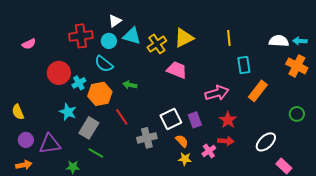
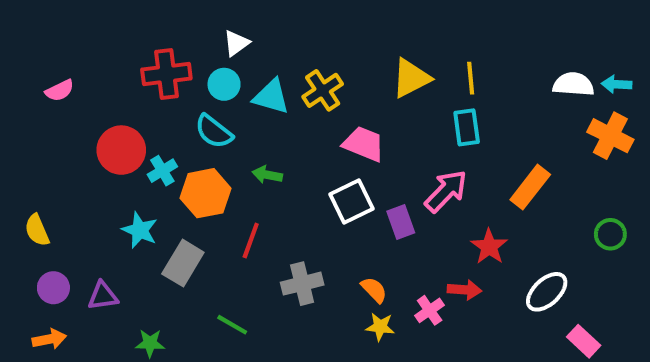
cyan triangle: (132, 36) -> (271, 97), moved
yellow triangle: (184, 38) -> (411, 78), moved
cyan rectangle: (244, 65) -> (467, 127), moved
pink arrow: (217, 93) -> (446, 191), turned -30
red line: (122, 117) -> (251, 240), turned 54
white square: (171, 119) -> (351, 201), moved
purple rectangle: (195, 120) -> (401, 222), moved
red star: (228, 120) -> (489, 247), moved
purple triangle: (50, 144) -> (103, 296), size x0.7
green line: (96, 153) -> (232, 325), moved

